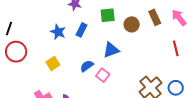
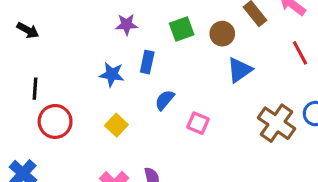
blue triangle: (111, 50) -> (240, 70), moved
blue semicircle: (87, 66) -> (165, 100), moved

